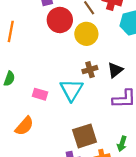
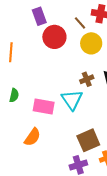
yellow circle: (86, 34) -> (91, 43), moved
pink rectangle: (40, 94) -> (44, 107), size x1.5

